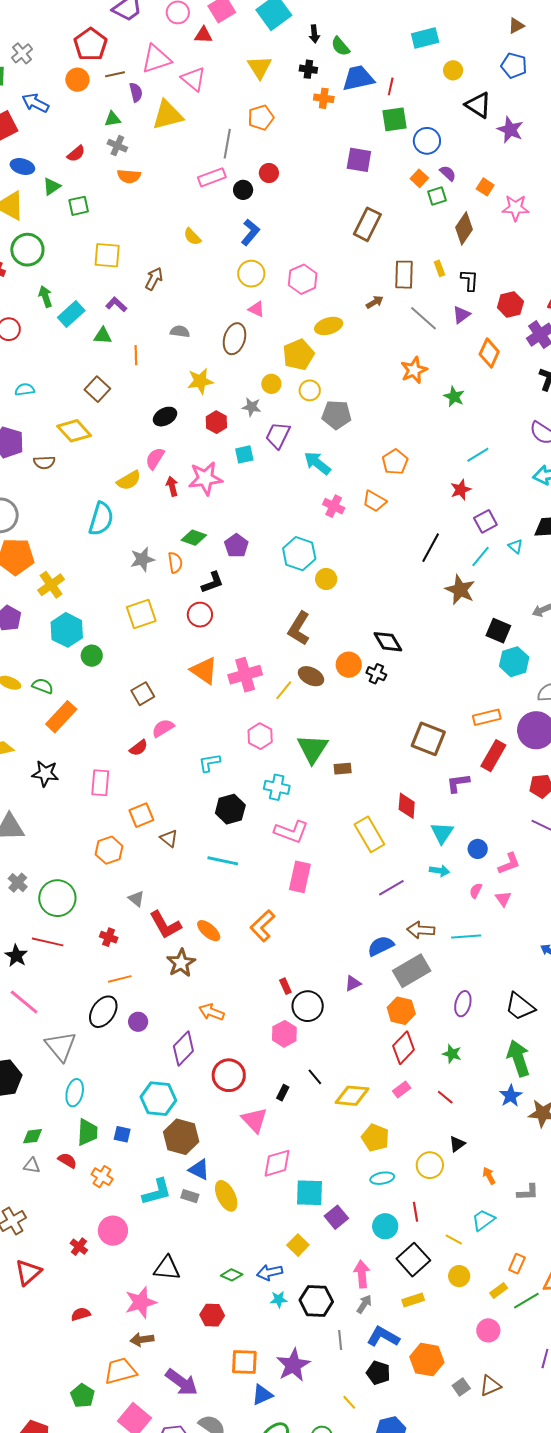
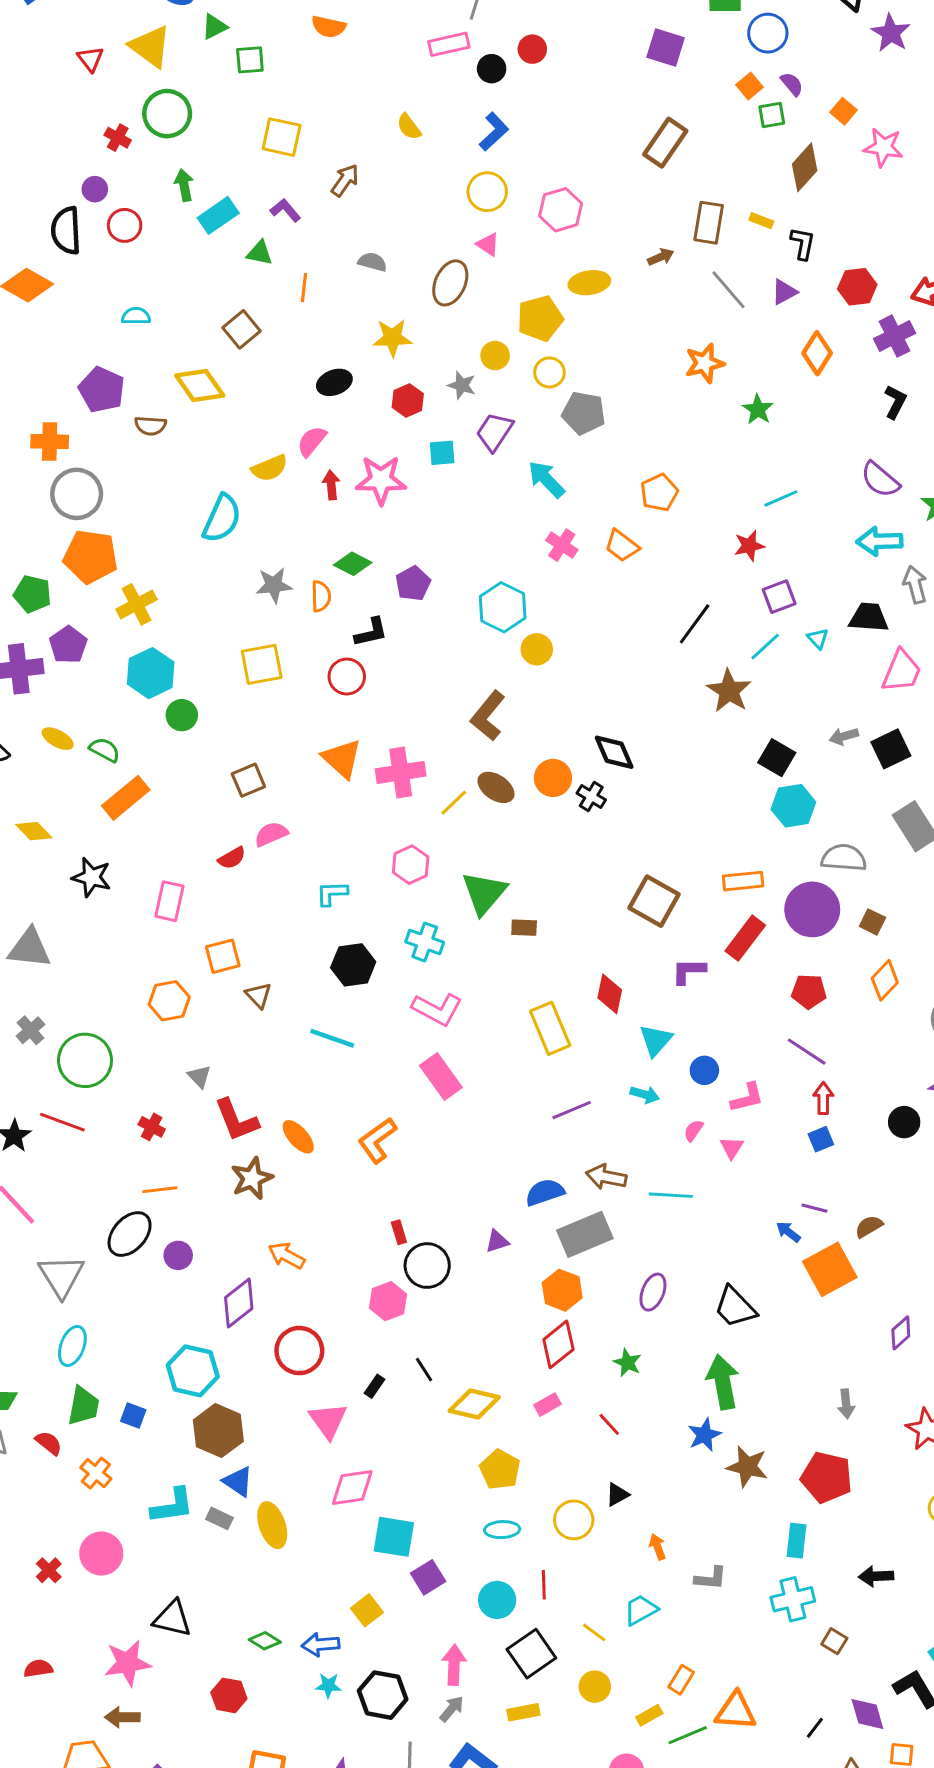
yellow rectangle: (439, 268) -> (761, 221), turned -56
pink rectangle: (300, 877) -> (441, 1076), turned -56

